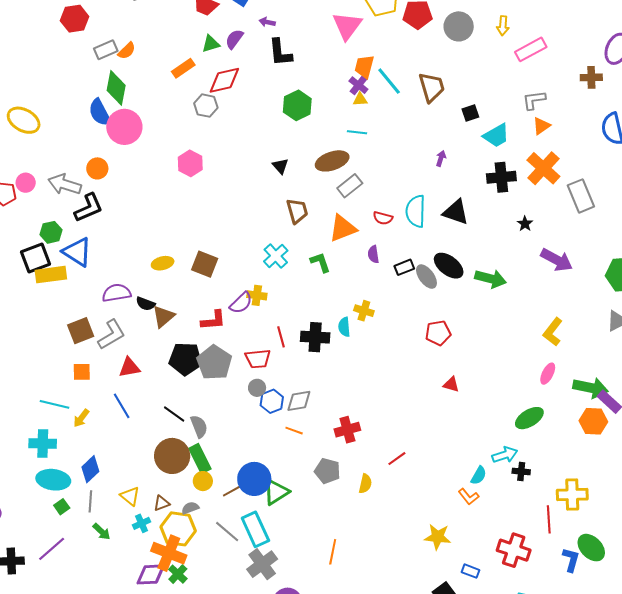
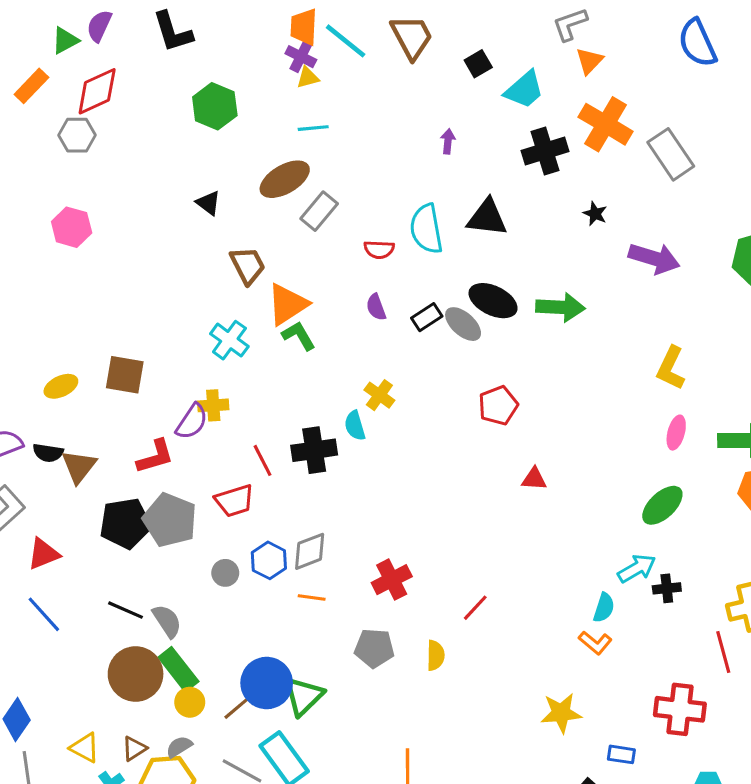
orange triangle: (343, 228) -> (287, 304), moved
yellow cross: (364, 311) -> (379, 395), turned 30
gray circle: (257, 388) -> (225, 573), moved

